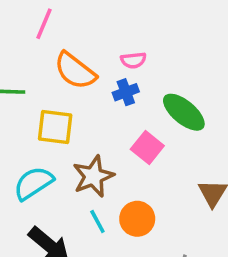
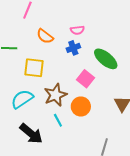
orange semicircle: (75, 71) -> (45, 36), size x0.7
orange circle: (137, 219) -> (81, 106), moved

